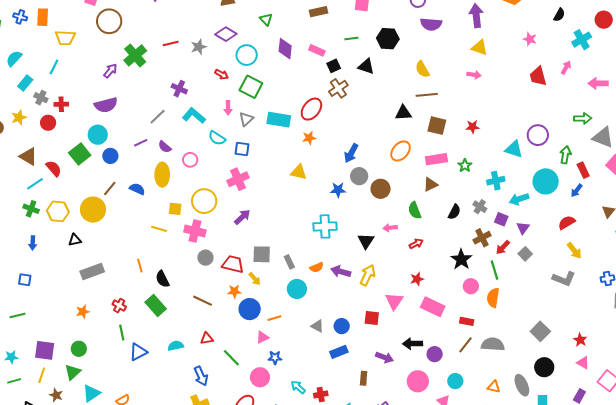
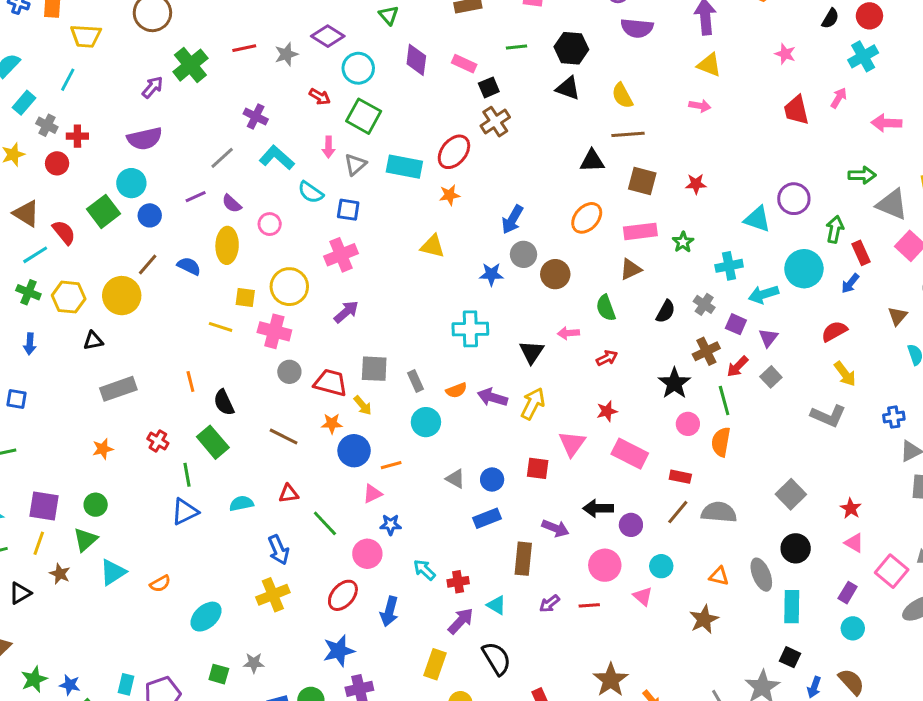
red circle: (604, 20) -> (869, 16), moved
black triangle: (366, 66) -> (568, 88), moved
green line: (122, 332) -> (187, 475), moved
brown rectangle: (364, 378) -> (523, 559), size x1.5

